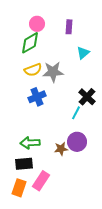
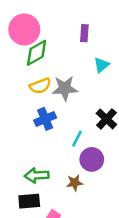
pink circle: (37, 24) -> (24, 29), moved, size x1.6
cyan line: (76, 113) -> (77, 139), moved
purple circle: (77, 142) -> (92, 159), moved

